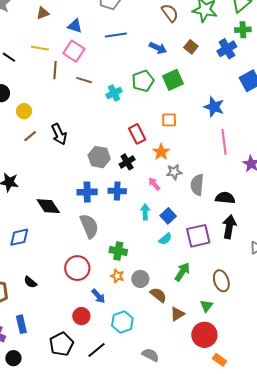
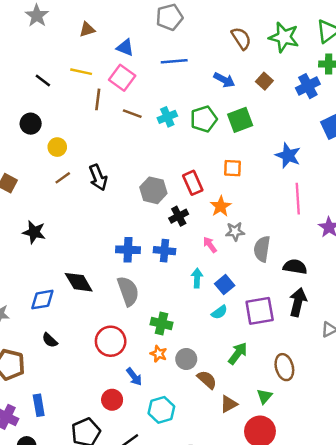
cyan cross: (114, 93) -> (167, 117), moved
gray hexagon: (99, 157) -> (153, 190), moved
black diamond: (48, 206) -> (79, 282), moved
black semicircle: (30, 282) -> (50, 340), moved

